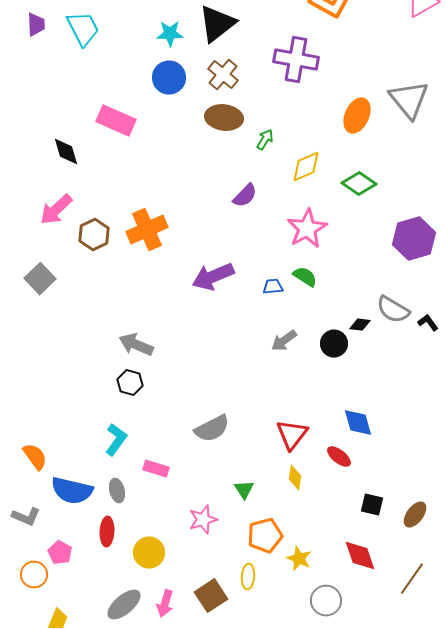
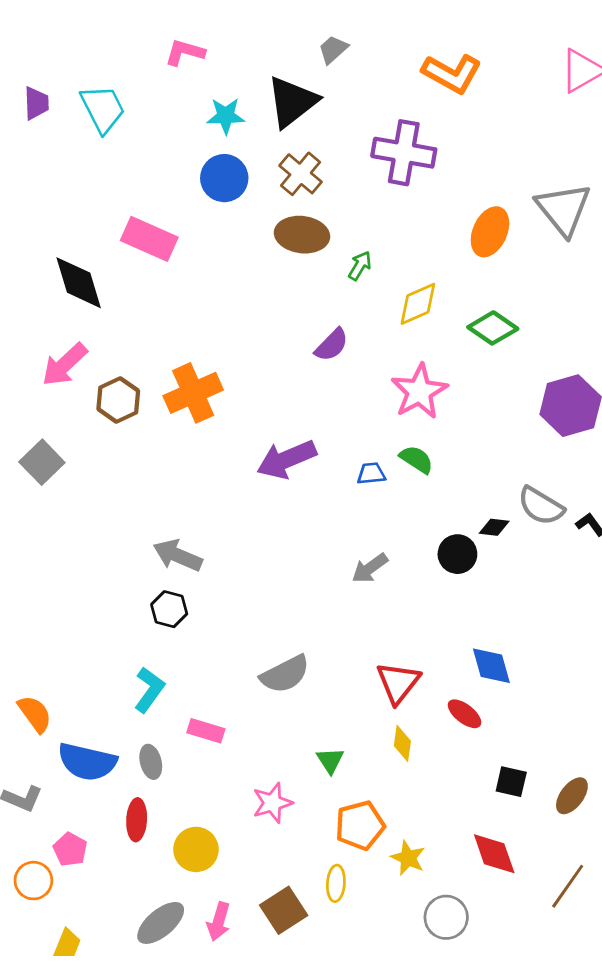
black diamond: (66, 152) -> (79, 283), size x1.4
gray arrow: (284, 341) -> (370, 568), moved

